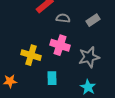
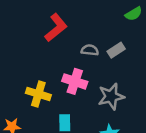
gray semicircle: (63, 18) -> (90, 50), moved

